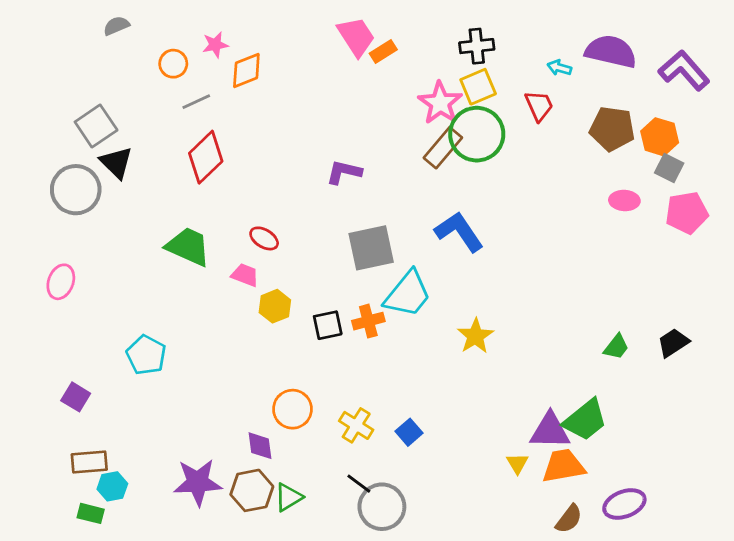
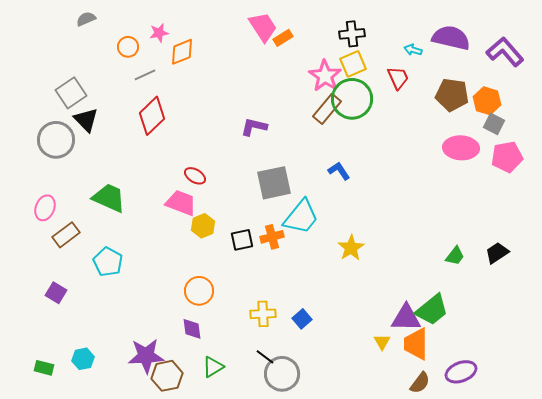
pink ellipse: (624, 201) -> (461, 148), size x1.6
blue L-shape: (459, 232) -> (339, 171), size x0.6
green trapezoid: (188, 247) -> (109, 198), moved
pink trapezoid: (245, 275) -> (181, 203), size x1.5
orange circle: (292, 409) -> (199, 291), moved
yellow cross: (356, 425) -> (263, 314), turned -35
brown rectangle: (89, 462) -> (66, 235), moved, turned -32
orange trapezoid: (563, 466) -> (416, 344), turned -80
brown hexagon: (252, 490) -> (167, 376), moved
green rectangle: (91, 513) -> (44, 368), moved

